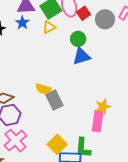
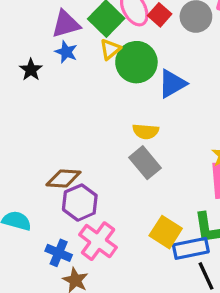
green circle: (78, 39) -> (136, 62), moved, size x1.6
yellow semicircle: (43, 89) -> (146, 131), moved

